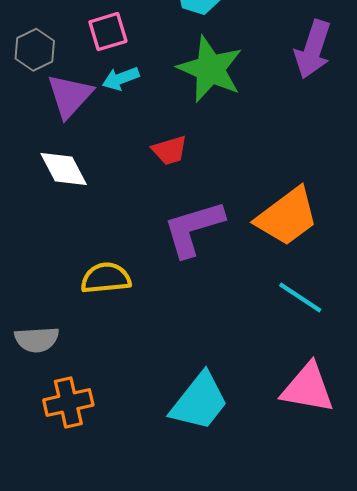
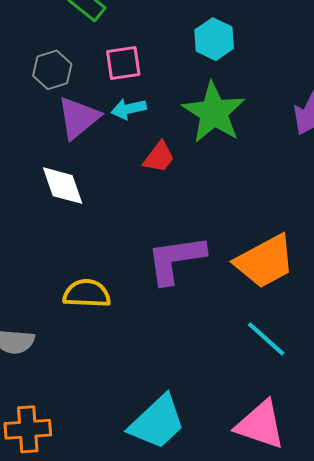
red trapezoid: (170, 150) -> (159, 157), moved, turned -45
orange cross: (68, 403) -> (28, 429), moved

